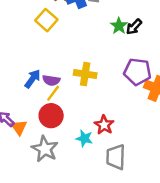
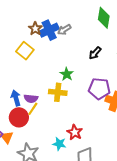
green star: (119, 26) -> (67, 74), moved
blue arrow: (33, 79) -> (16, 98), turned -49
red circle: (51, 116) -> (19, 117), moved

